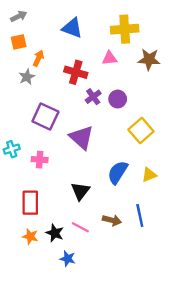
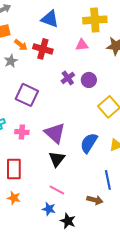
orange arrow: (38, 58) -> (21, 45), turned 104
red cross: (76, 72) -> (43, 49), moved
purple triangle: (82, 137) -> (55, 133), moved
brown arrow: (112, 220) -> (95, 200), moved
black star: (55, 233) -> (68, 221), moved
blue star: (68, 259) -> (49, 209), moved

